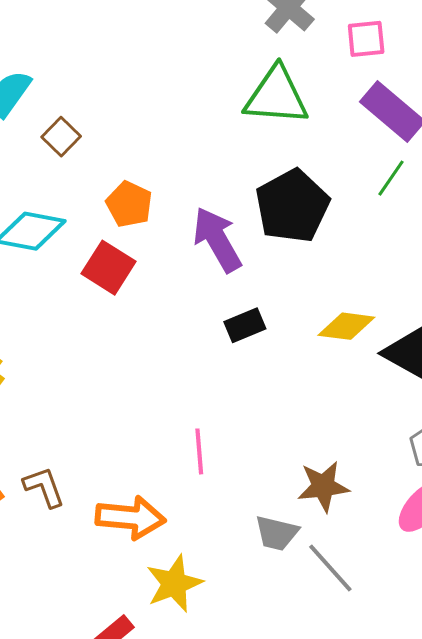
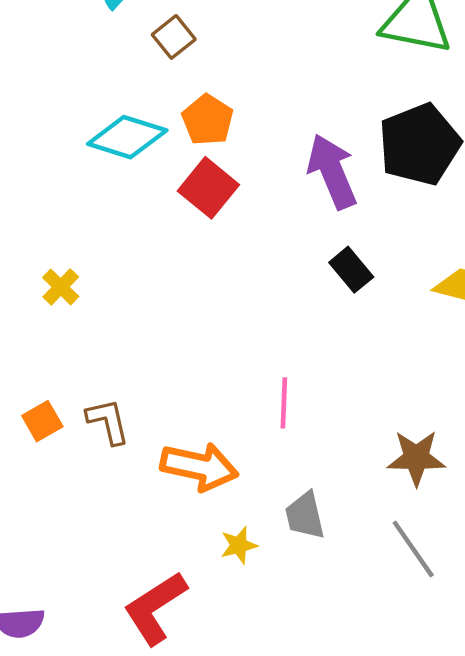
orange pentagon: (129, 204) -> (208, 120), moved
black rectangle: (245, 325) -> (351, 270), turned 66
gray trapezoid: (277, 533) -> (305, 516), moved, turned 57
yellow star: (174, 584) -> (239, 545), size x0.6

